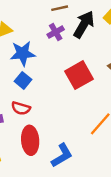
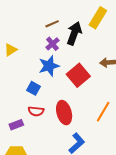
blue star: (23, 53) -> (49, 66), moved
red ellipse: (30, 140) -> (64, 113), moved

